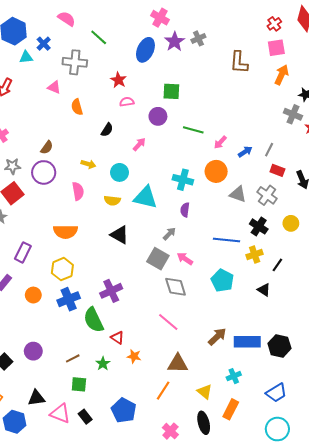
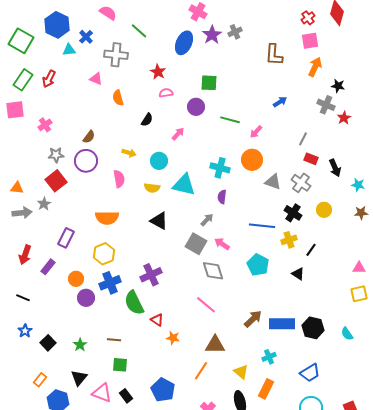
blue arrow: (245, 152) -> (280, 102), moved
purple circle: (33, 351) -> (86, 298), moved
brown line: (73, 358) -> (114, 340), turned 32
green star: (103, 364) -> (80, 345), moved
black triangle: (36, 398) -> (79, 378), turned -42

